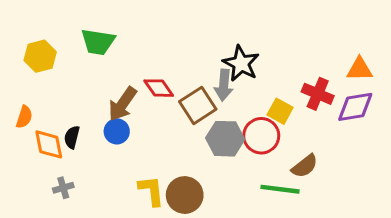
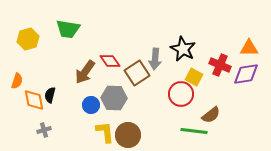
black star: (241, 63) -> (183, 49), moved
blue circle: (117, 131) -> (91, 105), moved
gray hexagon: (225, 139) -> (114, 98), moved

